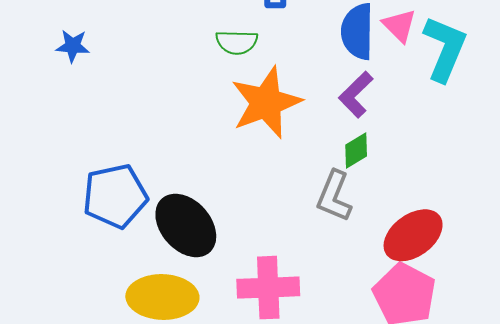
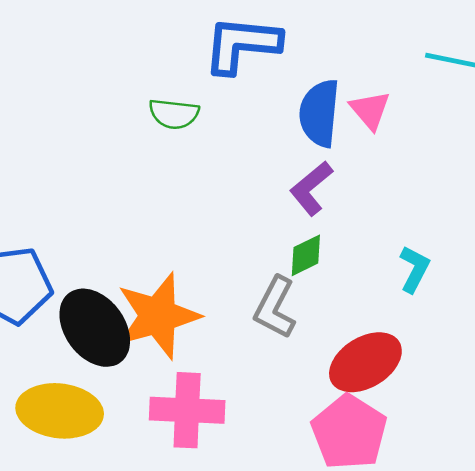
cyan L-shape: (445, 49) -> (414, 269), moved, size x0.6
orange star: (266, 103) -> (158, 316), moved

